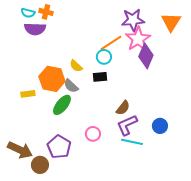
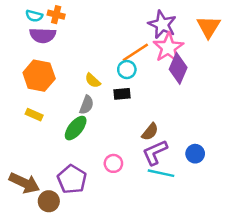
purple star: (133, 20) -> (162, 24), turned 30
orange hexagon: (52, 79) -> (39, 76), moved
gray semicircle: (71, 86) -> (87, 105), turned -112
yellow rectangle: (28, 94) -> (34, 115), turned 32

